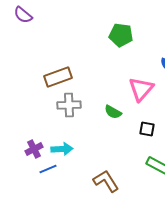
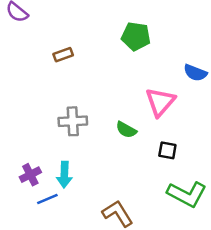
brown rectangle: (58, 77) -> (63, 55), moved, size x0.6
cyan arrow: (62, 149) -> (64, 175), turned 95

